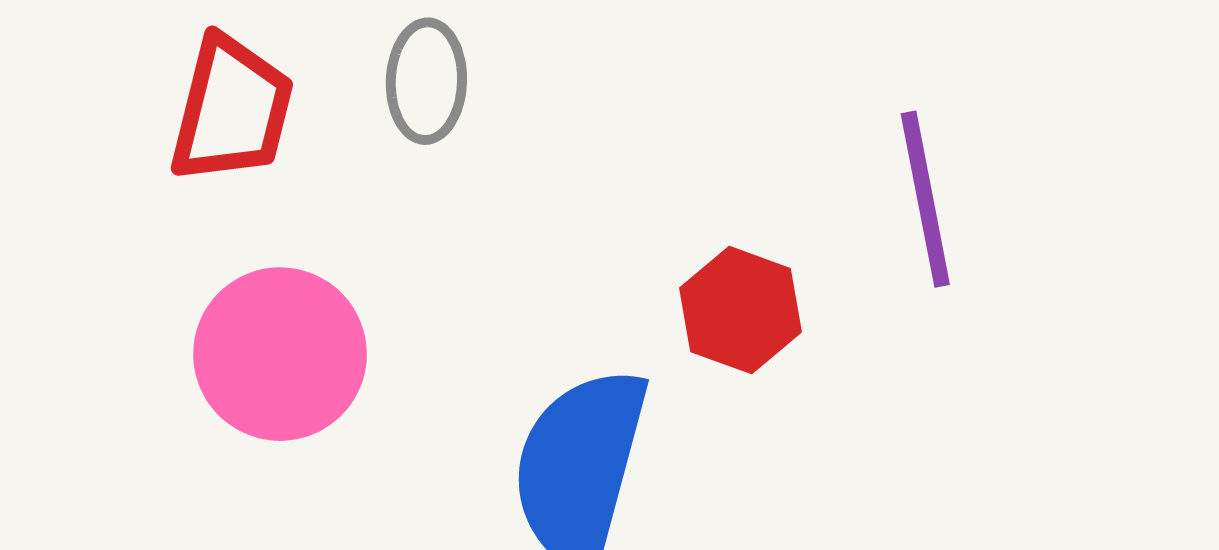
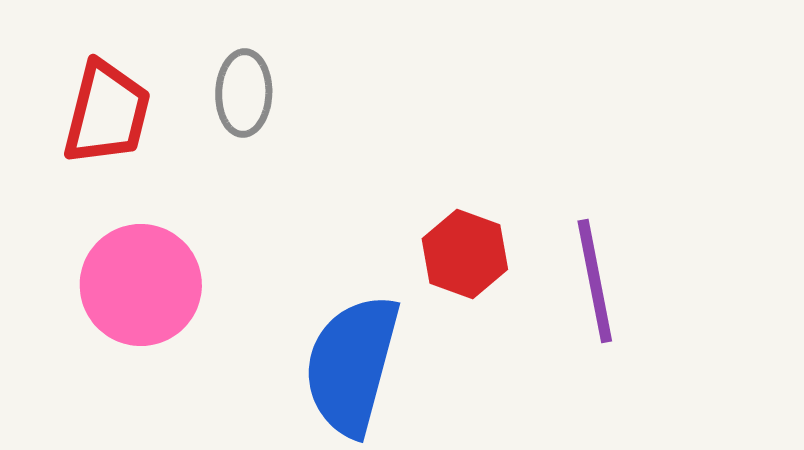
purple line: (925, 199) -> (595, 281), moved

